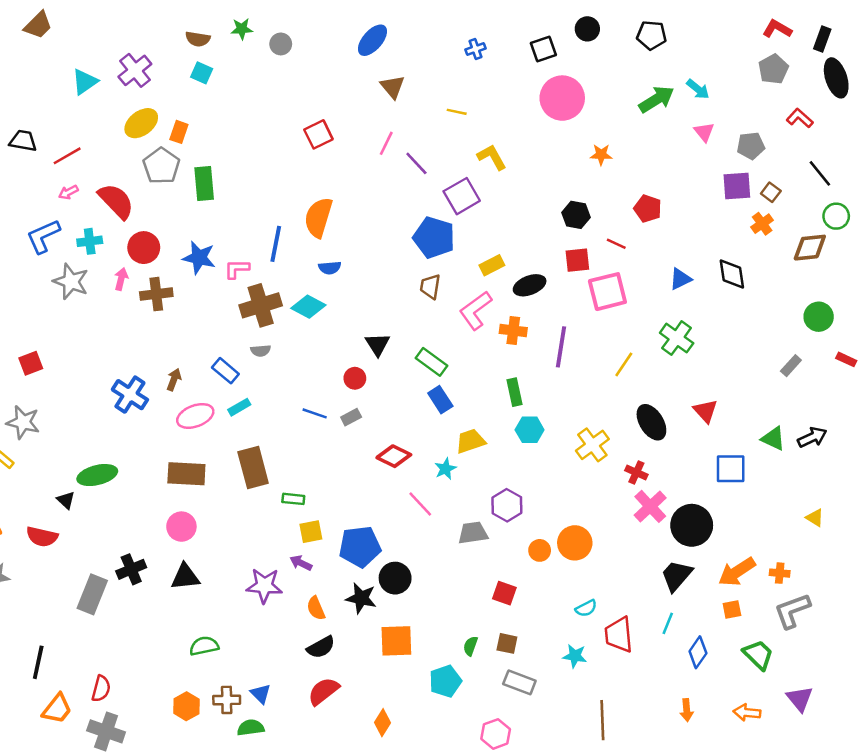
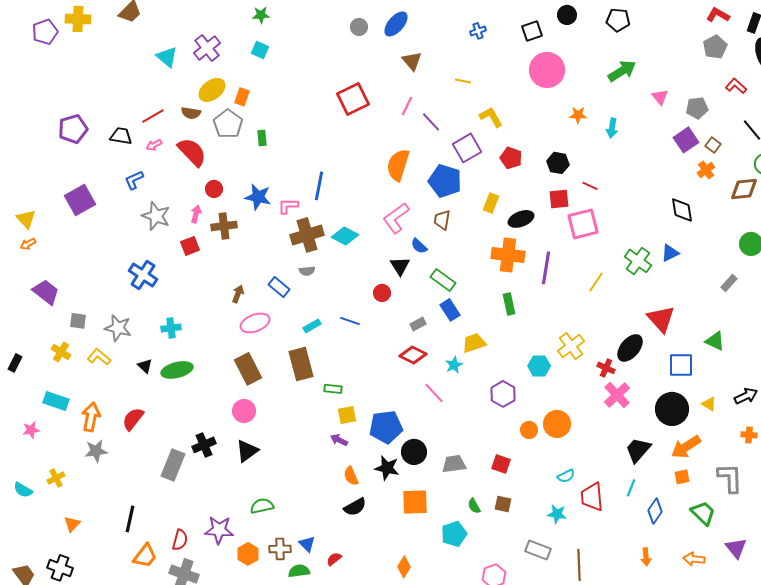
green star: (242, 29) -> (261, 15), moved
brown semicircle: (198, 39) -> (191, 113), moved
gray circle: (281, 44) -> (359, 27), moved
cyan triangle: (85, 82) -> (167, 57), turned -45
cyan arrow: (698, 89) -> (612, 128), moved, turned 60
red square: (318, 134) -> (353, 99), size x1.4
black trapezoid: (23, 141) -> (121, 136), moved
green rectangle: (204, 183) -> (262, 138), size x0.6
purple square: (737, 186) -> (686, 140), turned -30
red pentagon: (648, 209) -> (511, 158), moved
orange semicircle: (318, 217) -> (398, 165), moved
blue L-shape: (43, 236) -> (134, 180), size x0.7
cyan cross: (90, 241) -> (171, 328), moved
red circle: (144, 248) -> (214, 189), size x0.7
yellow rectangle: (492, 265) -> (491, 203), turned -42
blue semicircle: (330, 268) -> (419, 246), moved, turned 48
blue triangle: (680, 279) -> (670, 253), moved
pink L-shape: (476, 310) -> (396, 218), moved
orange cross: (513, 331) -> (508, 255), size x1.5
red square: (31, 363) -> (190, 246), moved
blue cross: (130, 395) -> (143, 275), moved
cyan rectangle: (239, 407) -> (312, 326), moved
red triangle: (705, 411) -> (661, 319), size x1.4
gray rectangle: (351, 417) -> (418, 324), moved
black ellipse: (651, 422) -> (630, 348), moved, turned 72
cyan hexagon: (530, 430) -> (539, 366), moved
black arrow: (812, 437) -> (746, 396), moved
brown rectangle: (186, 474) -> (248, 369), turned 60
black triangle: (66, 500) -> (145, 366), moved
yellow triangle: (815, 518) -> (709, 404), moved
black circle: (692, 525) -> (672, 409), moved
gray trapezoid: (473, 533) -> (454, 464), moved
red semicircle: (42, 537) -> (133, 419), turned 115
orange cross: (780, 573) -> (749, 435), moved
black triangle: (185, 577) -> (247, 451), turned -30
purple star: (264, 586) -> (219, 530), moved
gray L-shape: (792, 611) -> (730, 478), turned 108
green semicircle: (470, 646) -> (474, 506), turned -49
gray rectangle: (519, 682) -> (538, 550), moved
red semicircle: (323, 691) -> (334, 559), moved, size x0.6

